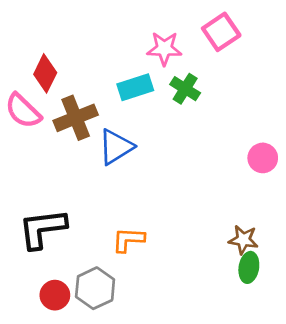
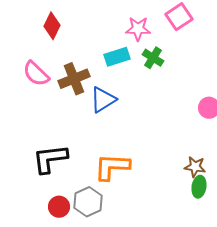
red diamond: (45, 73) -> (52, 26), moved
orange L-shape: (128, 240) -> (112, 167), size x1.5

